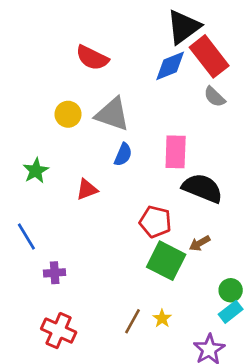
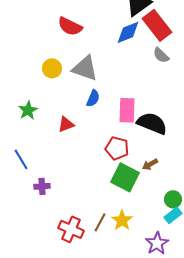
pink rectangle: (176, 152) -> (127, 110), moved
yellow star: (162, 318) -> (122, 220), size x1.5
red cross: (59, 331) -> (71, 229), moved

